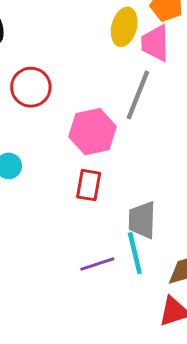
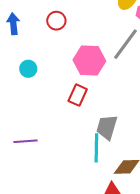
red circle: (31, 87) -> (56, 21), size x0.7
purple line: (97, 264) -> (26, 141), moved

